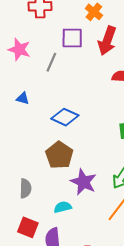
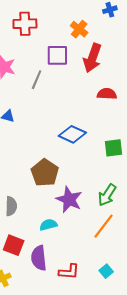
blue diamond: (65, 117) -> (72, 134), moved

